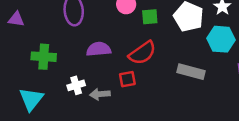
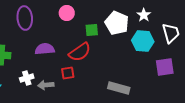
green square: (150, 17) -> (92, 30), moved
gray rectangle: (191, 72) -> (119, 88), moved

